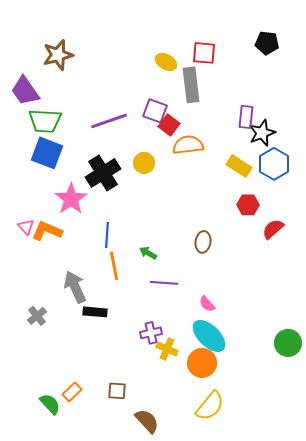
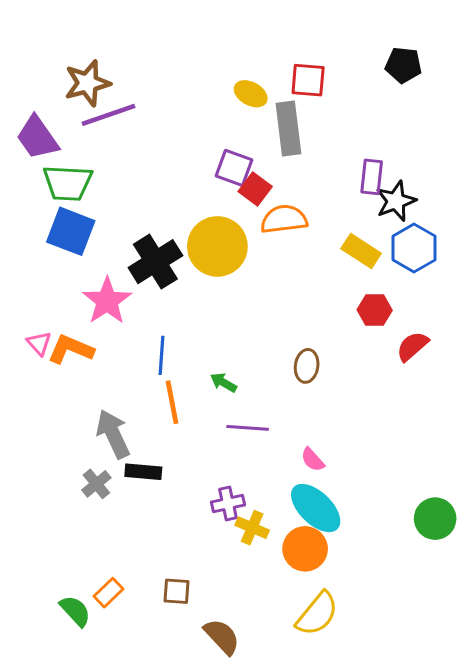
purple line: (109, 121) -> (109, 115), moved
yellow circle: (144, 163) -> (217, 246), size x1.8
gray cross: (37, 316) -> (96, 484), moved

